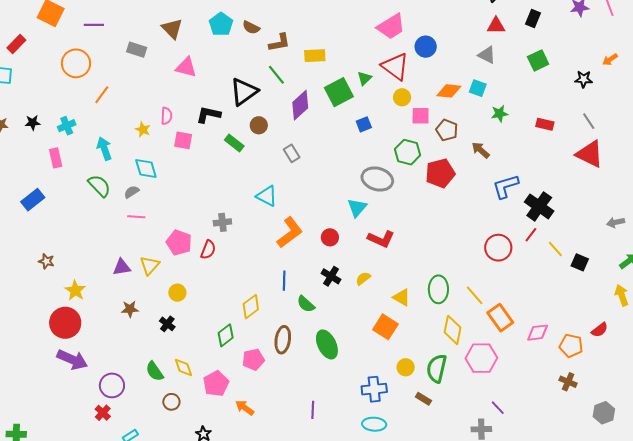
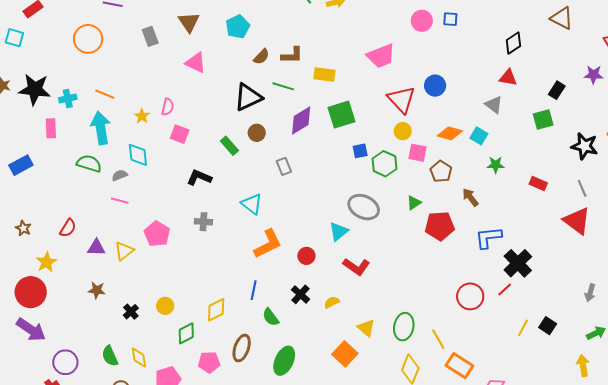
black rectangle: (533, 19) -> (557, 90), moved
brown semicircle: (251, 27) -> (261, 57), moved, turned -84
pink trapezoid: (391, 27) -> (381, 56), moved
gray rectangle: (137, 50) -> (150, 36), turned 42
green line: (276, 75) -> (283, 86), turned -45
green triangle: (364, 78) -> (414, 203), moved
black star: (584, 79) -> (585, 146), size x1.5
orange line: (102, 95) -> (105, 94), moved, turned 66
black L-shape: (208, 115) -> (199, 178), moved
black star: (33, 123) -> (35, 89), size x2.0
cyan arrow: (104, 149) -> (101, 128), size x1.4
green hexagon: (408, 152) -> (384, 164), moved
red pentagon: (440, 173) -> (440, 226), moved
green semicircle: (99, 186) -> (89, 164), turned -40
gray arrow: (616, 222) -> (590, 293), turned -72
yellow line: (555, 249) -> (523, 328), moved, turned 60
red semicircle: (208, 250) -> (68, 228), moved
yellow circle: (177, 293) -> (165, 306), moved
orange rectangle: (500, 318) -> (459, 366), turned -32
green ellipse: (327, 344) -> (284, 361), turned 40

